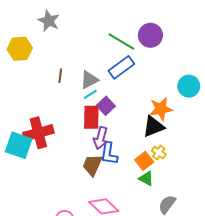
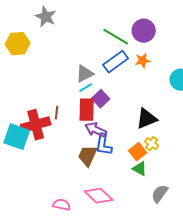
brown line: (60, 76) -> (57, 113), moved
orange star: (161, 109) -> (143, 61), moved, size x0.7
purple arrow: (101, 138) -> (96, 130), turned 100

